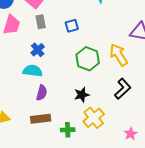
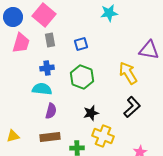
blue cross: (38, 50) -> (47, 68), turned 32
green hexagon: (88, 59) -> (82, 77), moved
yellow cross: (94, 118) -> (103, 136), turned -30

